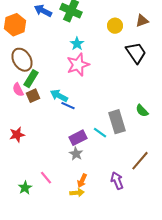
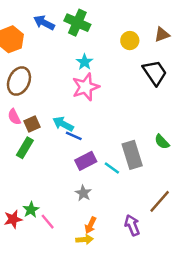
brown ellipse: (22, 60) -> (19, 81), turned 55
green rectangle: (31, 79) -> (25, 148), moved
red star: (17, 135) -> (13, 219), moved
purple rectangle: (78, 138) -> (86, 161), moved
green star: (25, 188) -> (31, 210), moved

